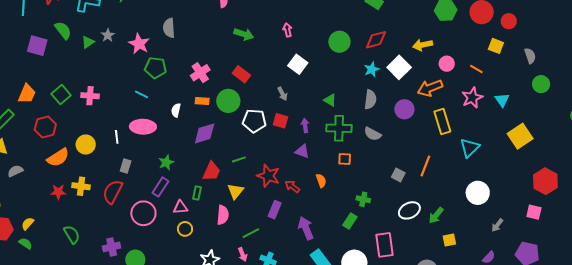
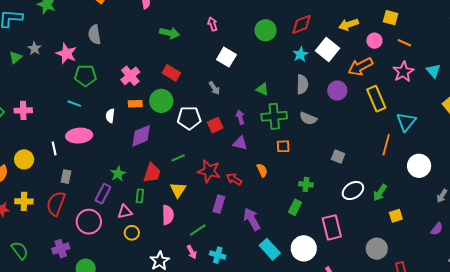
yellow square: (496, 46) -> (391, 18), moved
red square: (280, 121) -> (215, 125), moved, turned -35
green star: (166, 162) -> (118, 174), moved
orange line: (425, 166) -> (386, 145), moved
purple cross: (112, 247) -> (61, 249), moved

